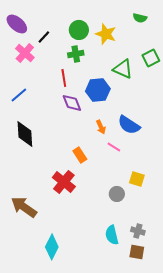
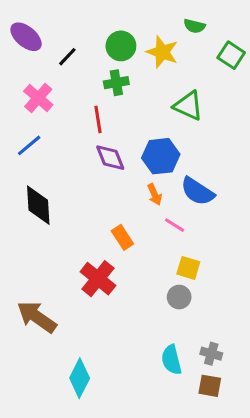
green semicircle: (140, 18) -> (194, 26), moved
pink cross: (25, 53) -> (38, 98), moved
green square: (151, 58) -> (231, 55), moved, turned -30
blue hexagon: (98, 90) -> (161, 156), moved
yellow square: (137, 179) -> (188, 268), moved

